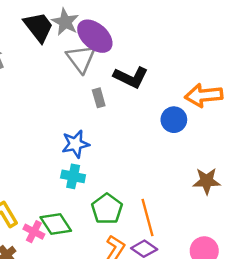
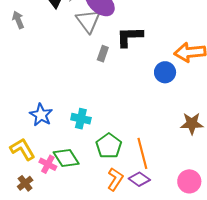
black L-shape: (131, 77) -> (130, 37), turned 152
gray rectangle: (99, 98) -> (103, 54), turned 35
blue star: (75, 144) -> (41, 115), moved, turned -30

